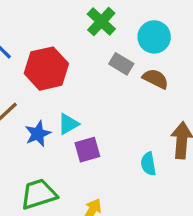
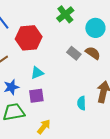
gray rectangle: (121, 64) -> (74, 53), moved
blue star: (38, 134) -> (11, 87), moved
purple square: (87, 150) -> (36, 96), moved

